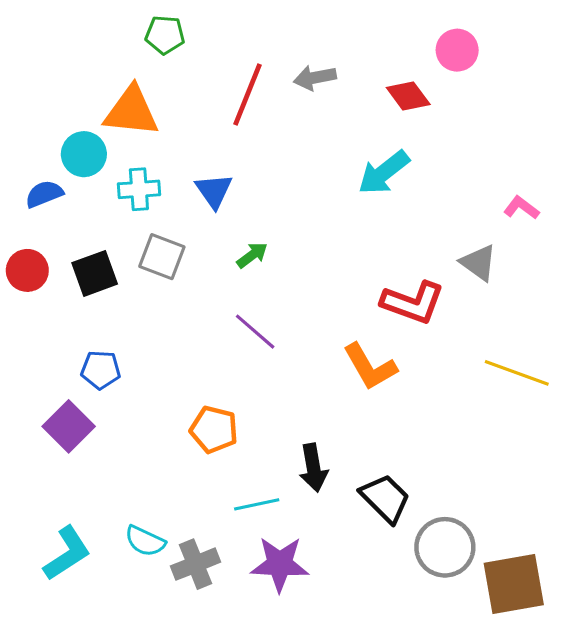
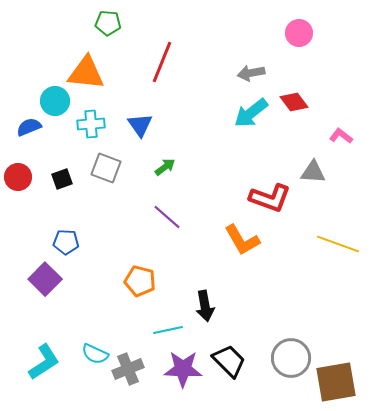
gray arrow: (315, 78) -> (251, 73), moved
red diamond: (408, 96) -> (294, 102), moved
gray triangle: (479, 263) -> (313, 172), turned -32
black square: (95, 273) -> (62, 179), size x0.7
black trapezoid: (385, 498) -> (229, 361), moved

